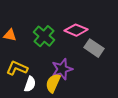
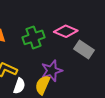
green cross: (44, 36) -> (33, 37), turned 30

